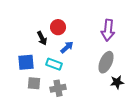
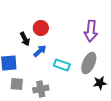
blue arrow: (67, 47) -> (40, 51), moved
cyan rectangle: (54, 64) -> (62, 65), moved

